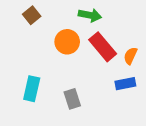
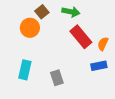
brown square: (32, 15) -> (42, 12), moved
orange circle: (67, 42) -> (30, 28), moved

